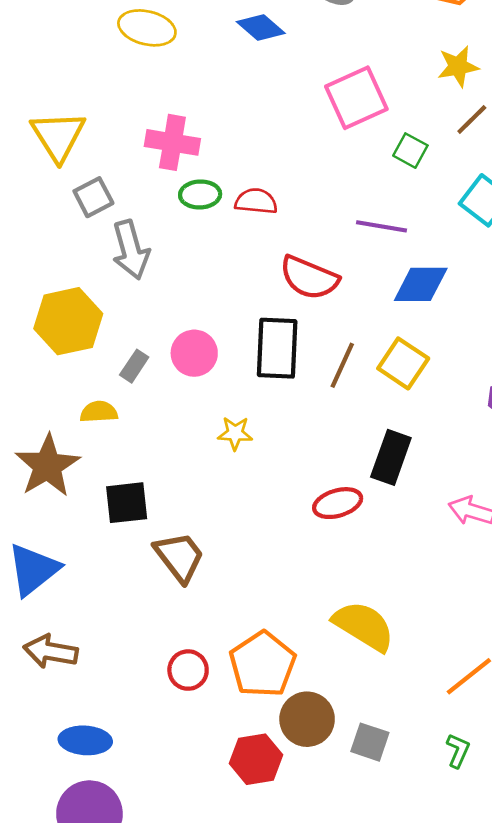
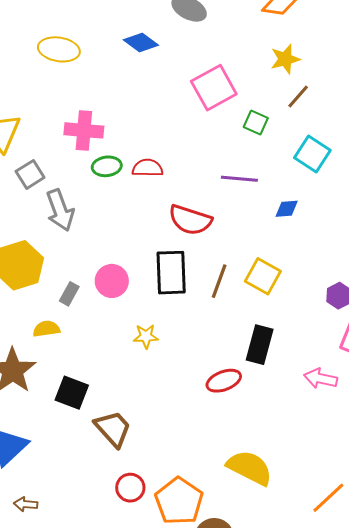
blue diamond: (421, 284) -> (287, 209), moved, size x0.6
black square: (127, 503) -> (72, 393), turned 32
brown arrow: (51, 651) -> (26, 504), size x0.6
red circle: (188, 670) -> (130, 488), moved

